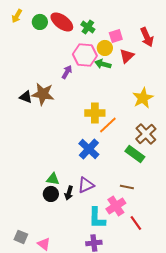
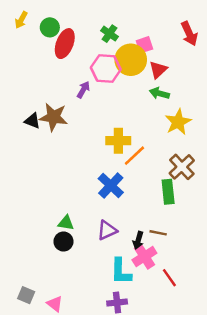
red ellipse: (62, 22) -> (65, 44), moved, turned 75
red arrow: (147, 37) -> (189, 34), moved
yellow circle: (105, 48) -> (131, 60), size x1.6
green arrow: (103, 64) -> (159, 93), moved
green rectangle: (135, 154) -> (168, 192), turned 48
black arrow: (69, 193) -> (138, 240), moved

